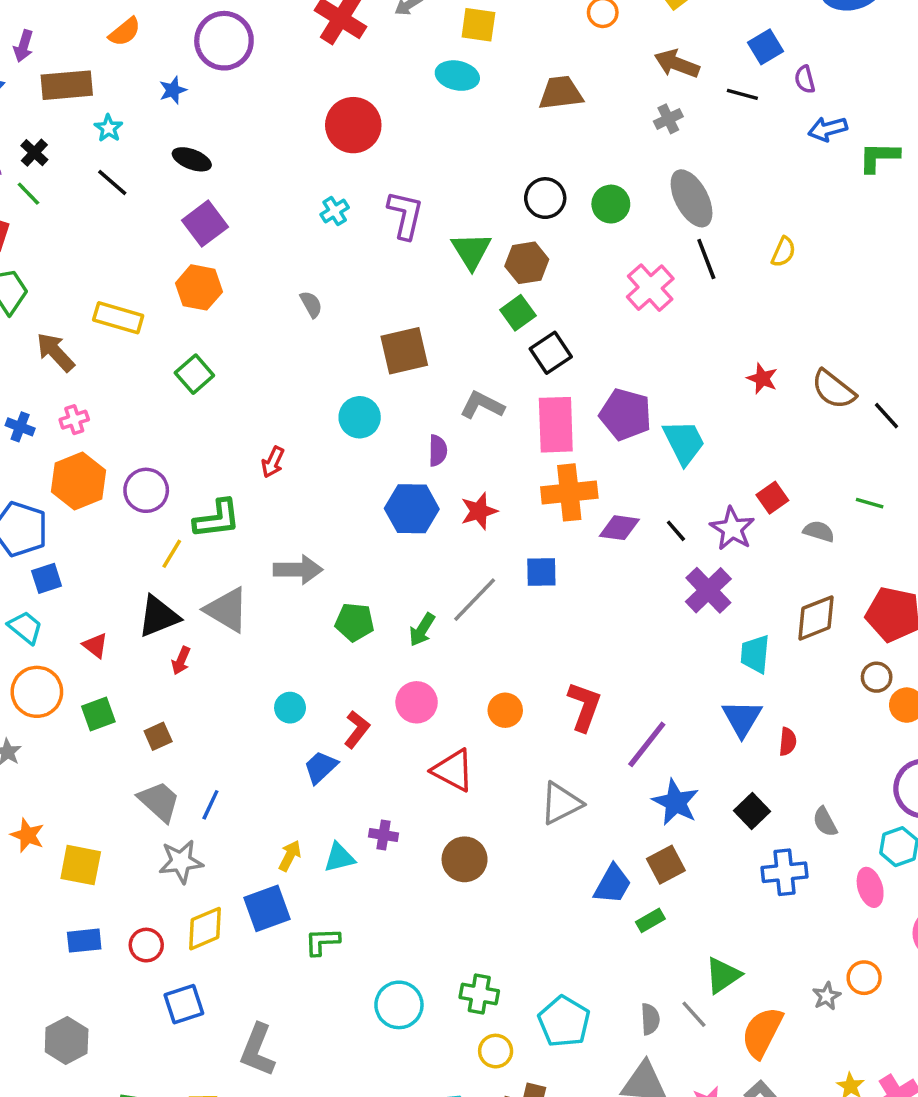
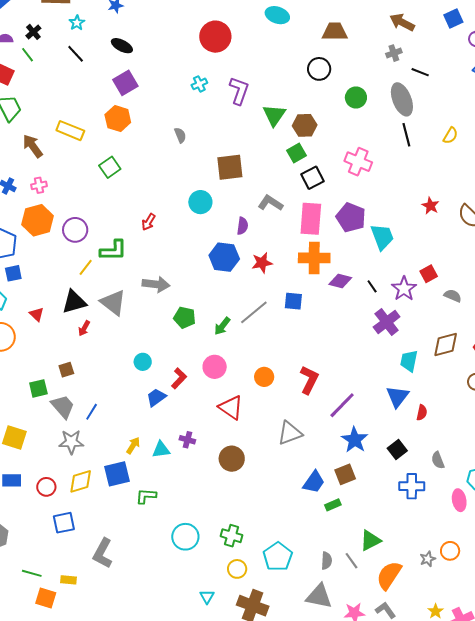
black line: (742, 94) -> (420, 72), moved
black circle: (545, 198) -> (319, 69), moved
pink cross: (650, 288) -> (358, 162), moved, turned -32
green square: (98, 714) -> (38, 388), moved

